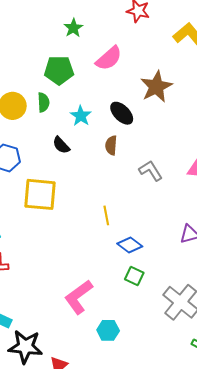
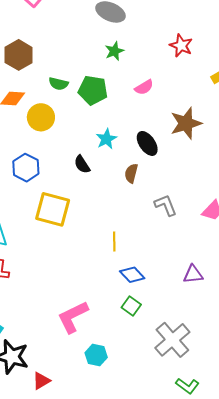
pink semicircle: (109, 58) -> (144, 87), size x0.7
green semicircle: (44, 102) -> (59, 84), moved, turned 96

